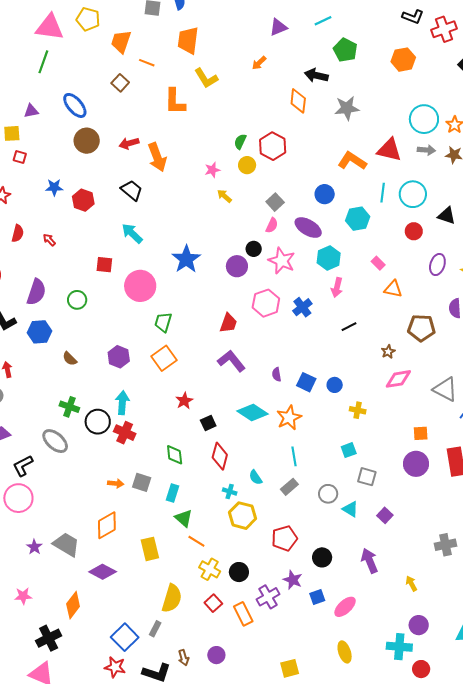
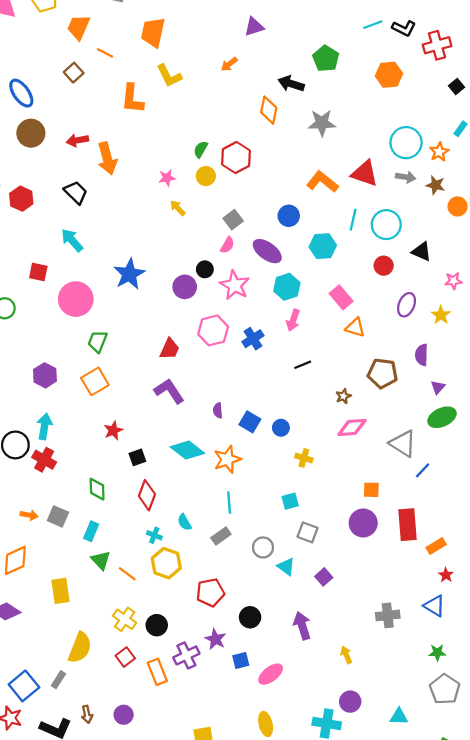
cyan line: (323, 21) -> (373, 25), moved
pink rectangle: (378, 263) -> (341, 297), size x1.5
orange line: (196, 541) -> (127, 574), moved

